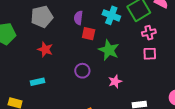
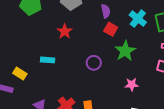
purple semicircle: (78, 18) -> (106, 11), turned 144
pink star: (115, 81) -> (132, 85), moved

